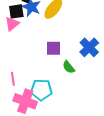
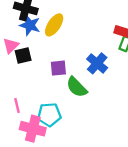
black square: (16, 11) -> (23, 55), moved
green semicircle: (69, 67) -> (77, 87), size x1.5

